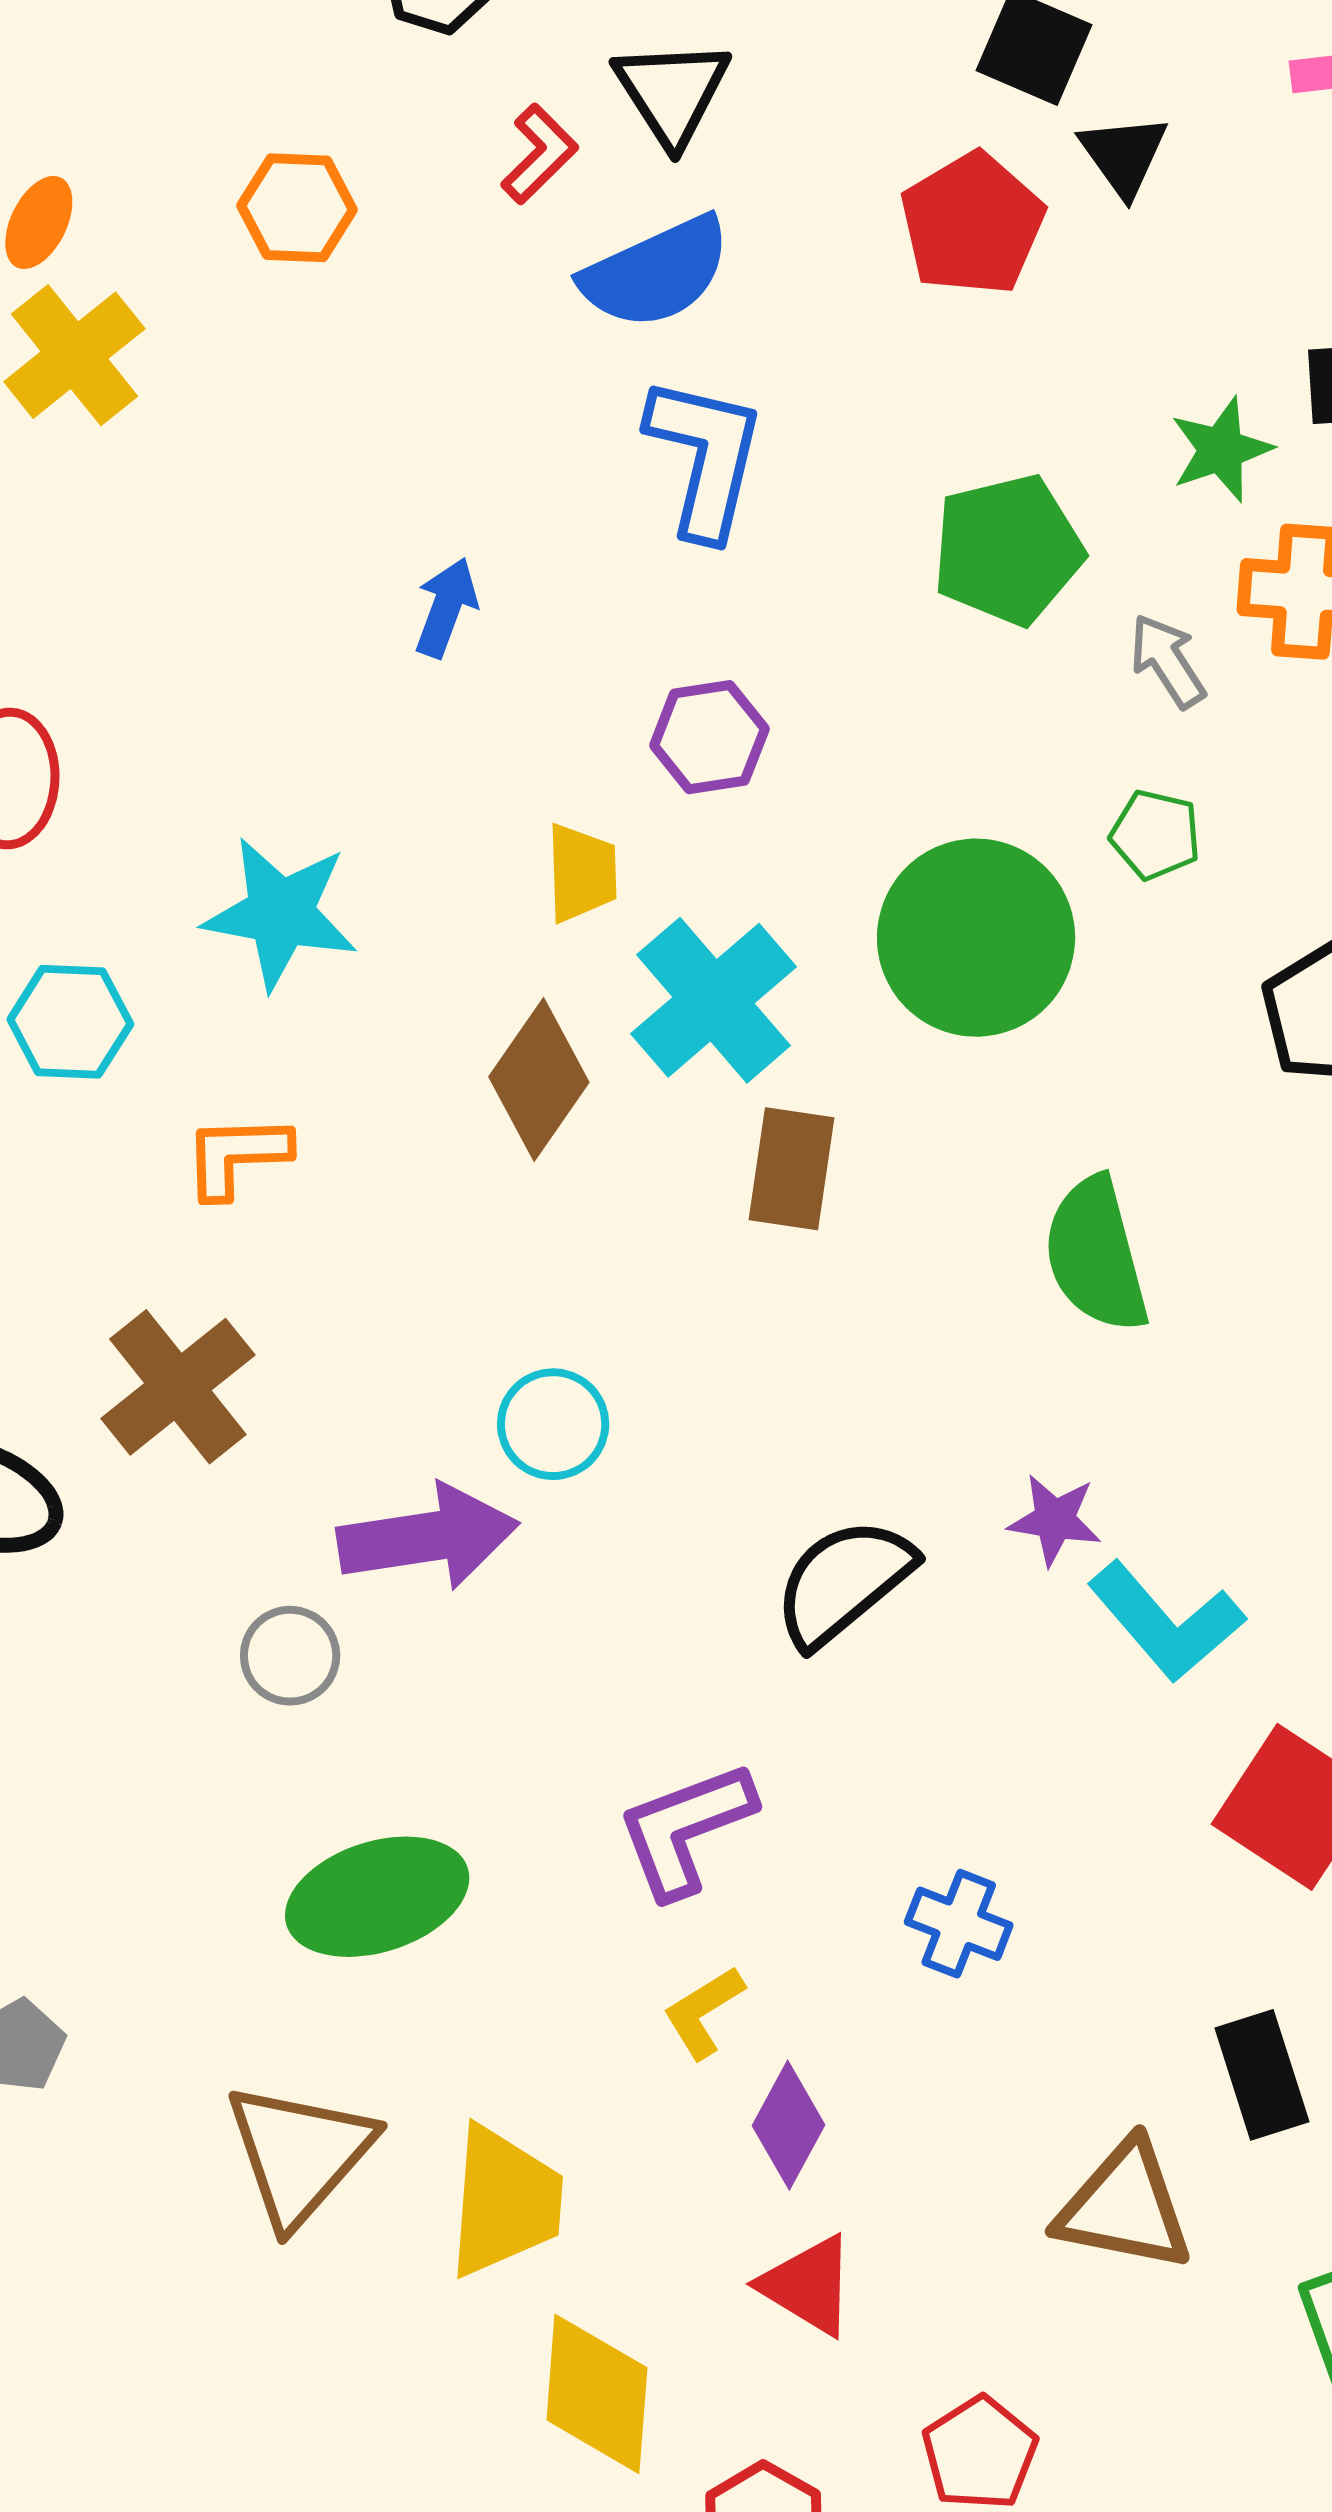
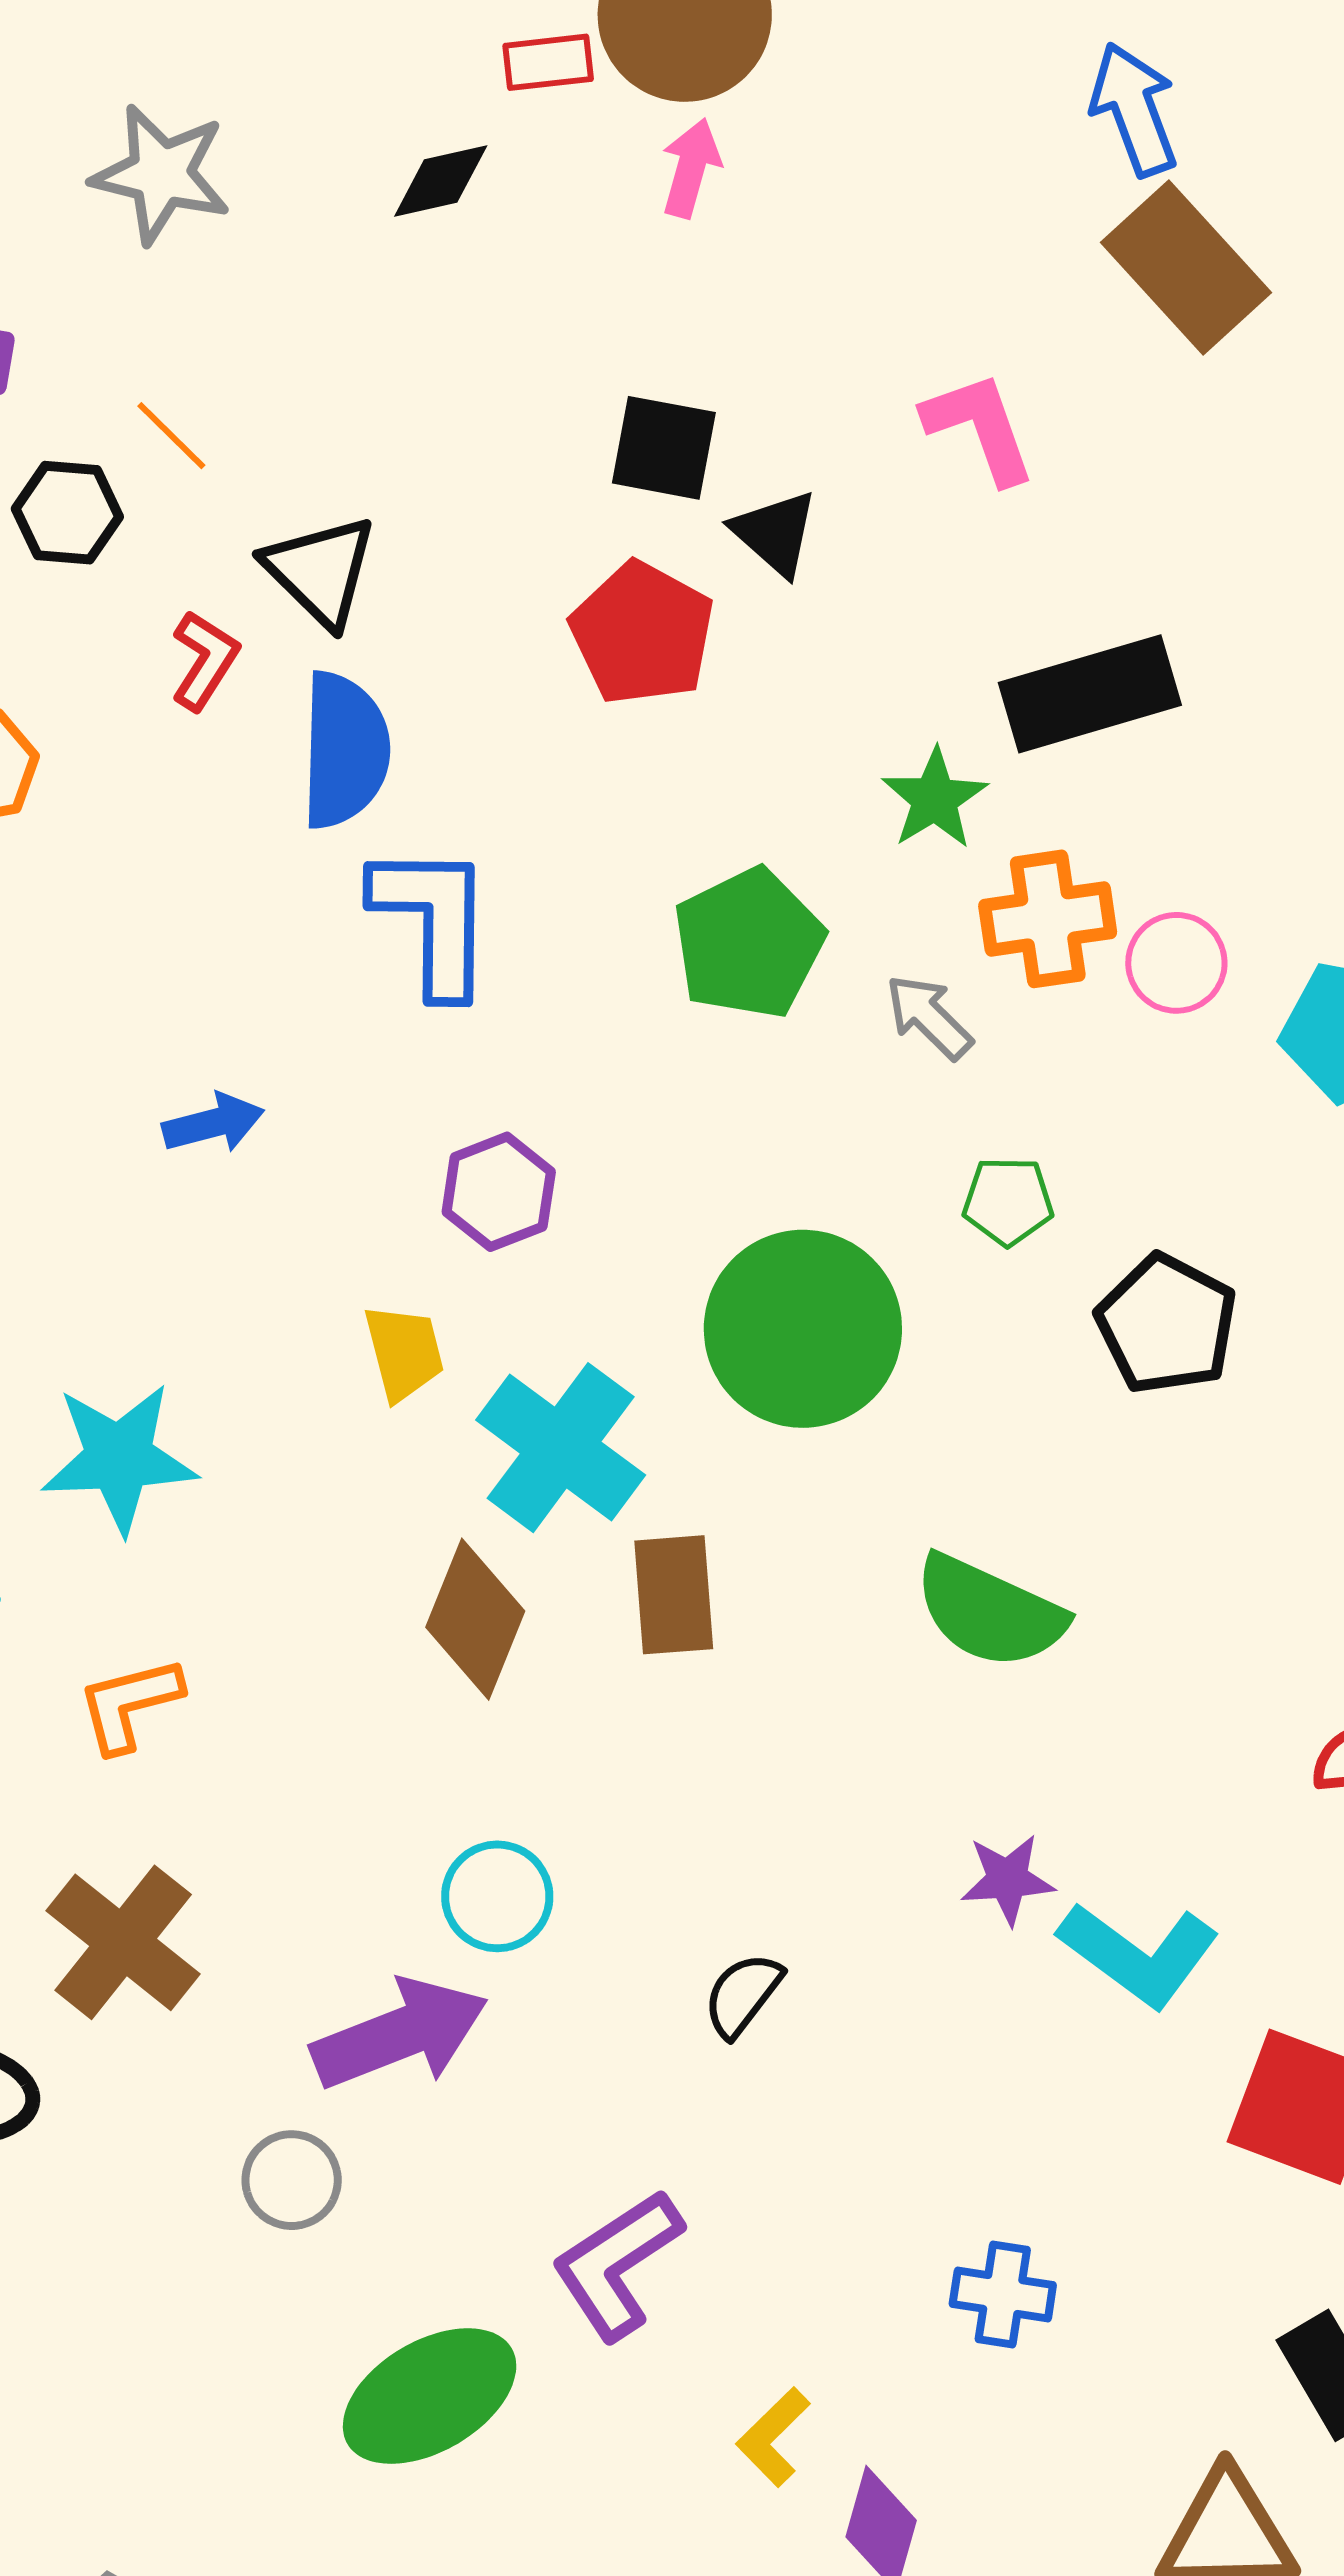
blue semicircle: (656, 273) -> (345, 750), turned -51
blue arrow: (446, 607) -> (213, 1123), turned 68
green pentagon: (1155, 835) -> (1008, 1201), moved
brown diamond: (539, 1080) -> (475, 1619), moved
green semicircle: (1096, 1255) -> (990, 1612), turned -38
black semicircle: (844, 1582) -> (743, 1995), moved, size x0.6
purple L-shape: (685, 1829) -> (617, 2264), moved

